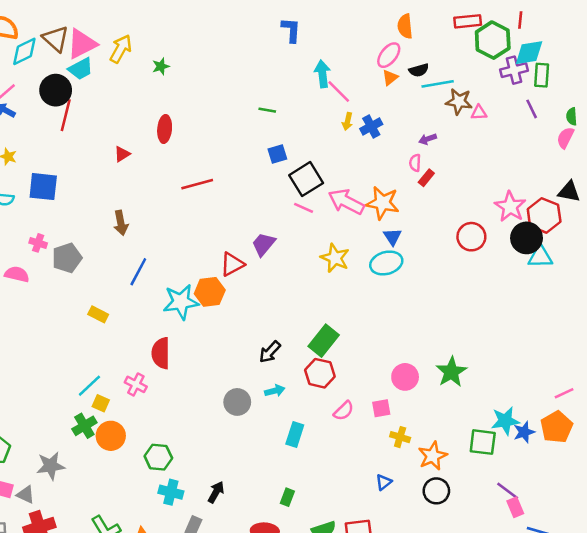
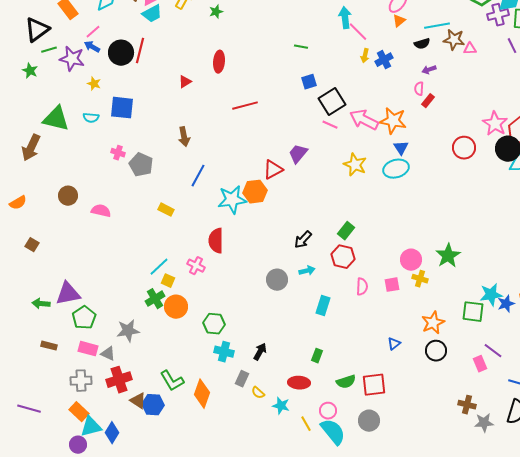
black semicircle: (419, 70) -> (422, 44), moved
black circle: (56, 90) -> (121, 53), moved
gray pentagon: (67, 258) -> (141, 165), turned -30
pink semicircle: (17, 274) -> (101, 211), moved
green rectangle: (324, 341) -> (346, 231), size x0.7
pink semicircle: (344, 411) -> (362, 287), turned -42
yellow cross: (400, 437) -> (420, 279), moved
pink rectangle: (515, 507) -> (480, 364), moved

